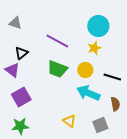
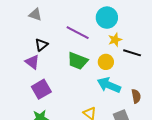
cyan circle: (98, 26) -> (107, 18), moved
black line: (112, 77) -> (132, 53), moved

